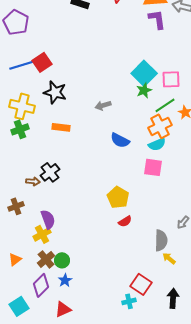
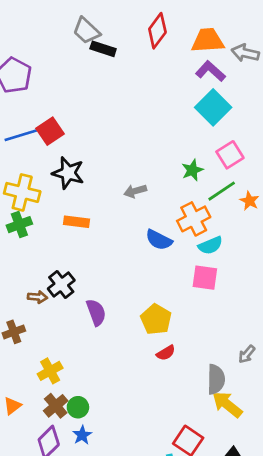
purple L-shape: (157, 19) -> (210, 71), turned -40
cyan square: (144, 73) -> (213, 107), moved
pink square: (171, 79) -> (230, 155), turned -30
orange cross: (160, 126) -> (194, 219), moved
purple semicircle: (48, 219) -> (96, 312), moved
yellow arrow: (169, 258) -> (227, 404), size x1.6

